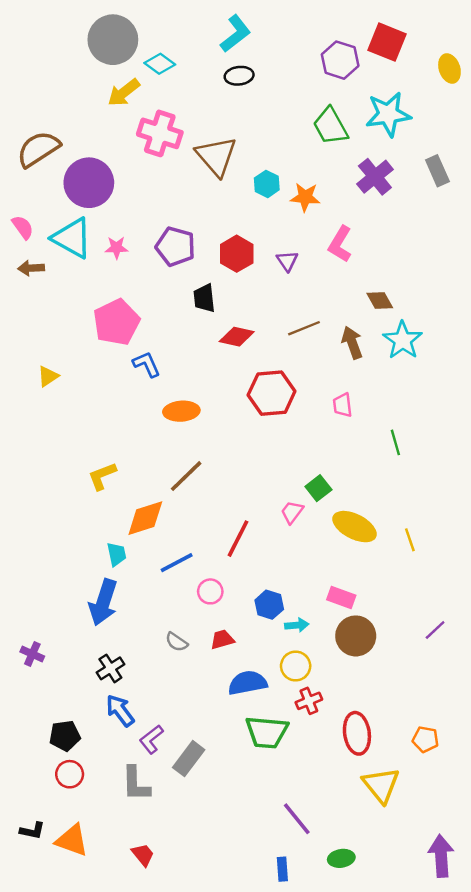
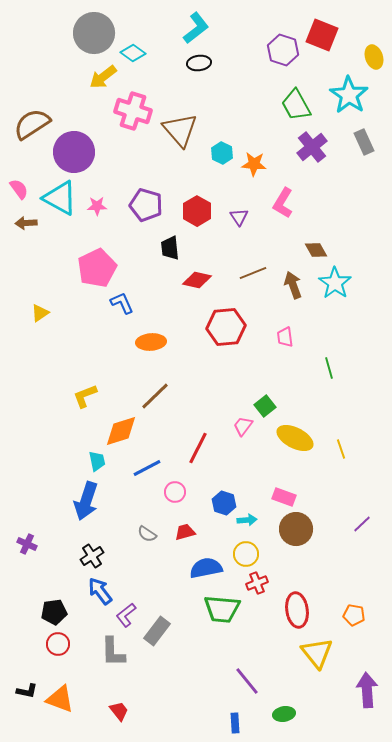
cyan star: (388, 114) -> (349, 95), moved, turned -30
green trapezoid: (330, 126) -> (296, 105), moved
purple arrow: (441, 856) -> (367, 690), moved

